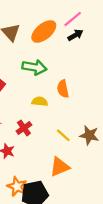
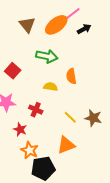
pink line: (73, 19) -> (72, 14), moved
red cross: (24, 128) -> (36, 110), turned -32
orange star: (17, 187) -> (30, 150), moved

